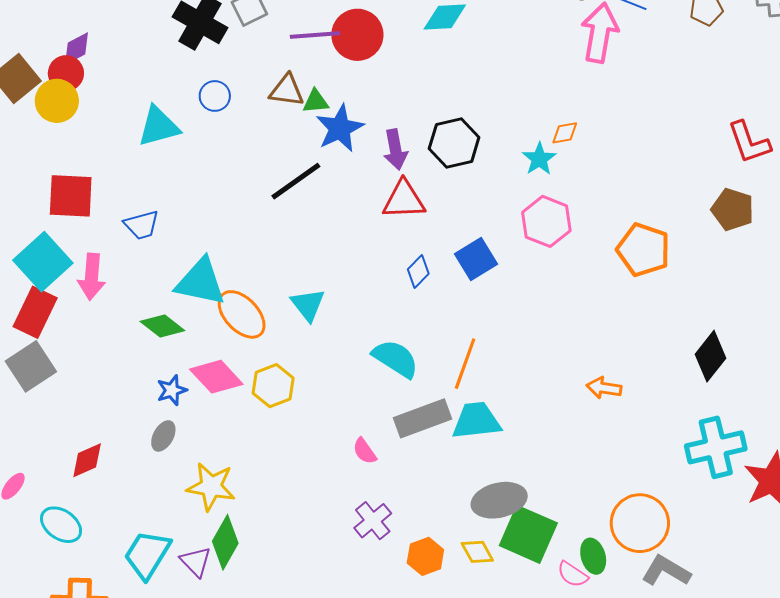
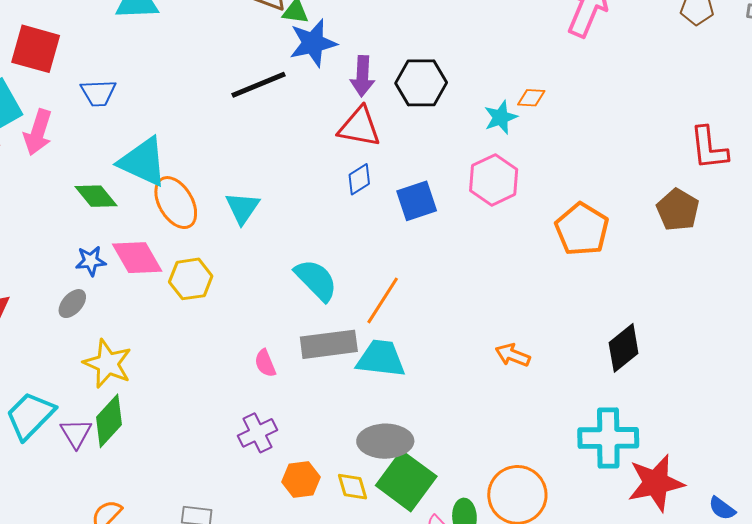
blue diamond: (418, 271) -> (359, 179), moved

